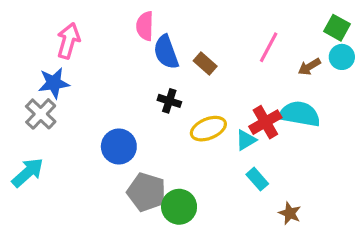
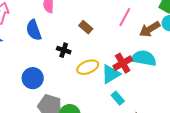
blue semicircle: (166, 52) -> (34, 30), moved
brown arrow: (309, 67) -> (150, 29), size x1.5
cyan triangle: (246, 140) -> (111, 74), size x1.5

